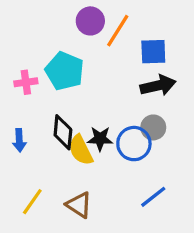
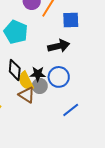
black arrow: (158, 85) -> (59, 46), moved
gray circle: (153, 127) -> (40, 86), moved
brown triangle: (79, 205) -> (27, 95), moved

